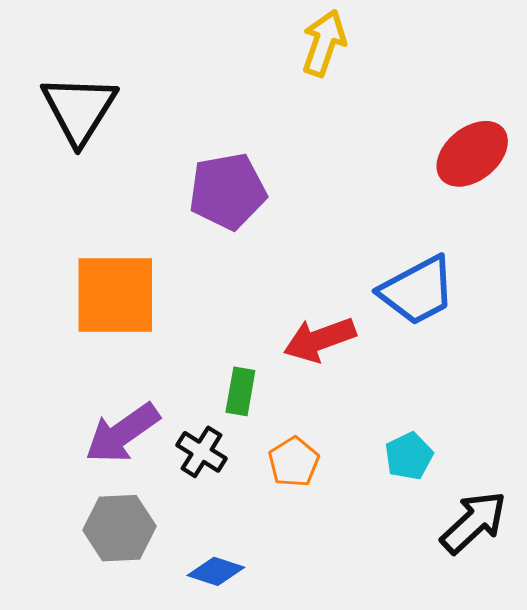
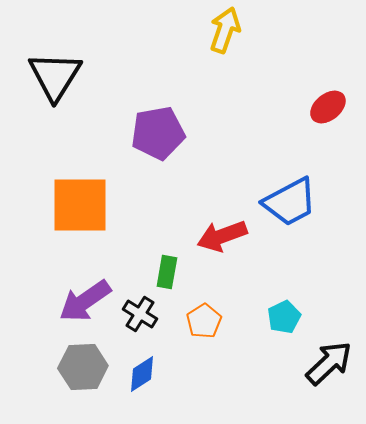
red ellipse: (472, 154) -> (328, 107), size x0.7
blue diamond: (216, 571) -> (142, 374), moved, turned -51

